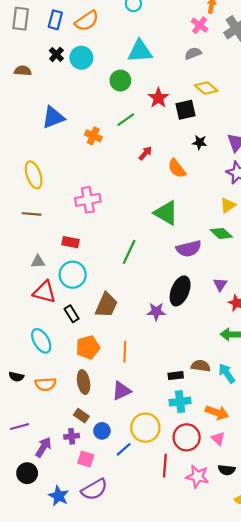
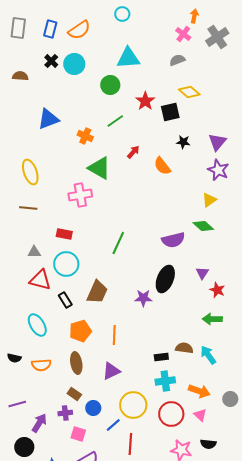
green triangle: (166, 213) -> (99, 168), moved
red line: (165, 466) -> (130, 444), moved

